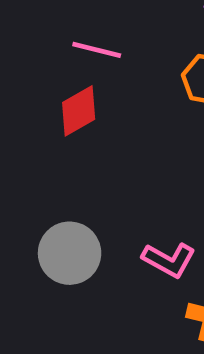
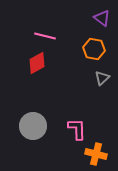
pink L-shape: (169, 260) -> (77, 129), turned -120

